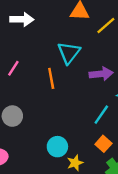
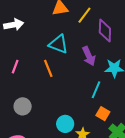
cyan triangle: (69, 53) -> (58, 44), turned -35
purple arrow: (101, 74) -> (89, 56), turned 84

